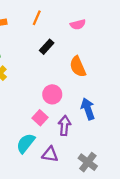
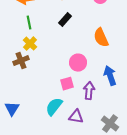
black rectangle: (47, 47) -> (65, 20), moved
pink square: (40, 118) -> (67, 84), turned 32

